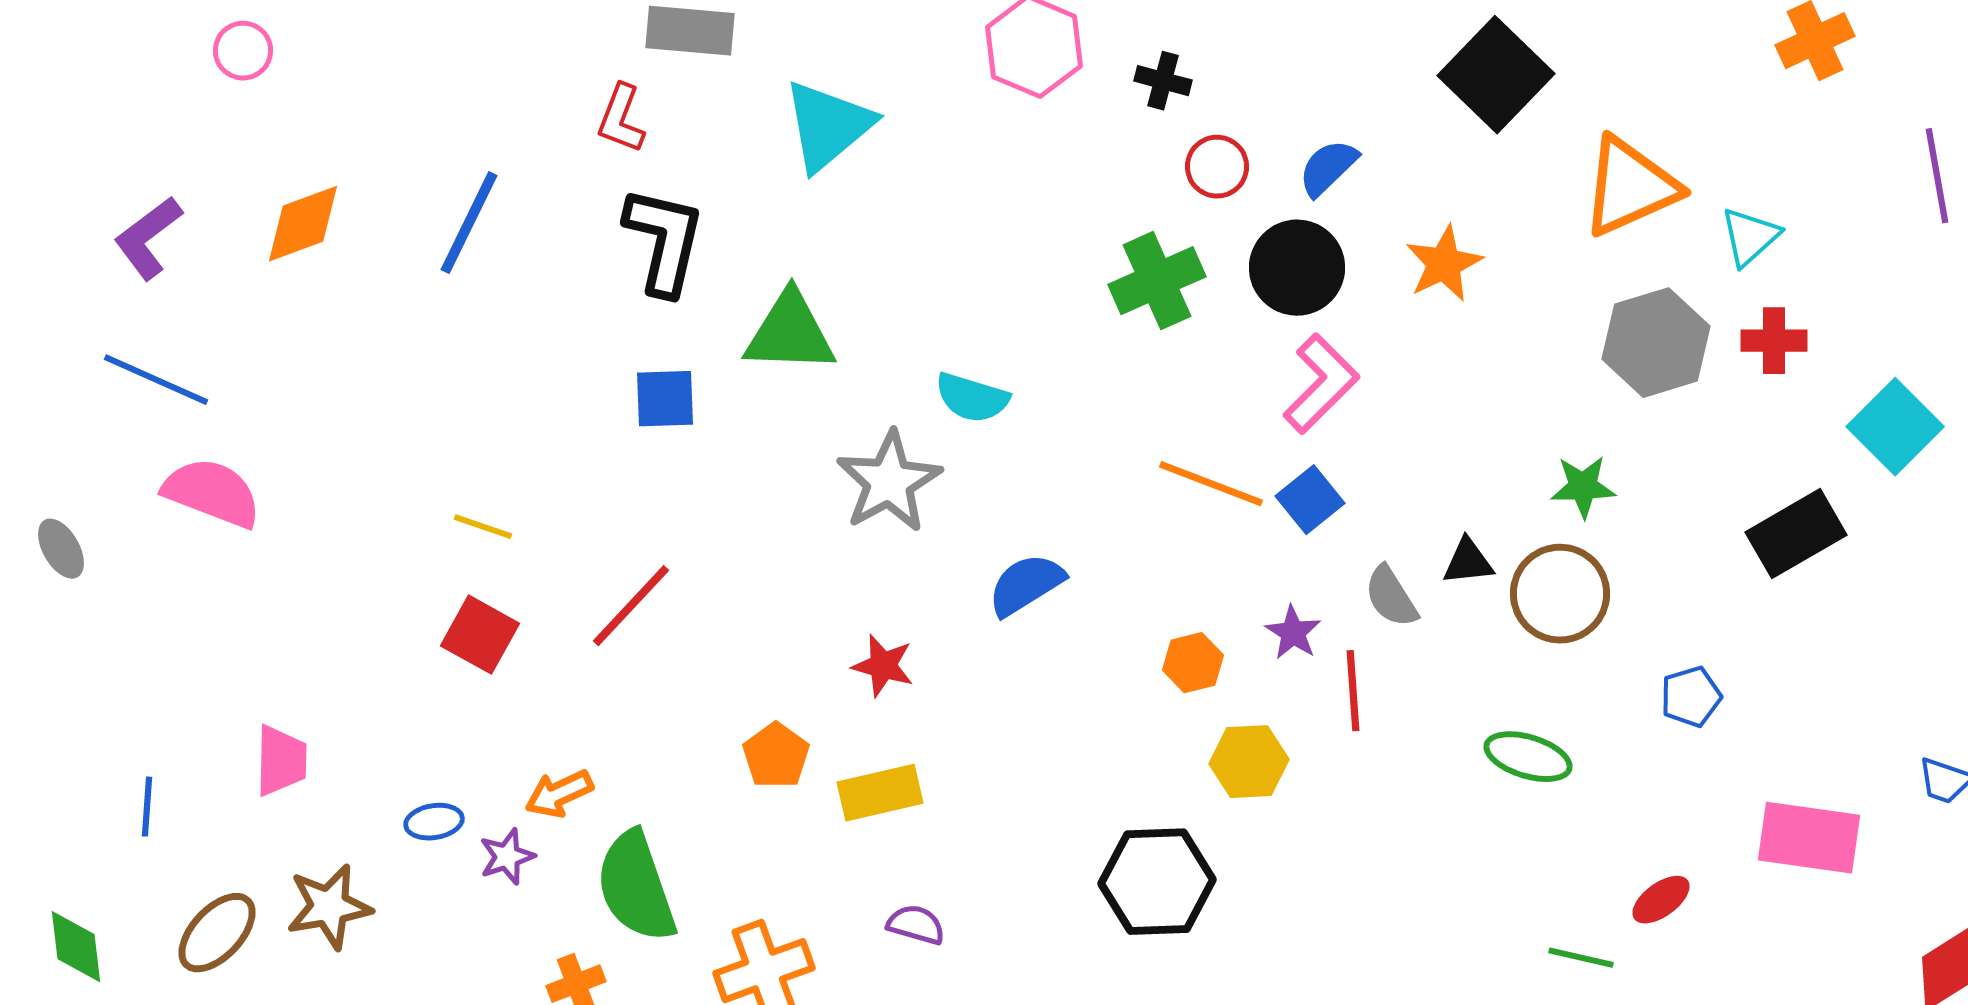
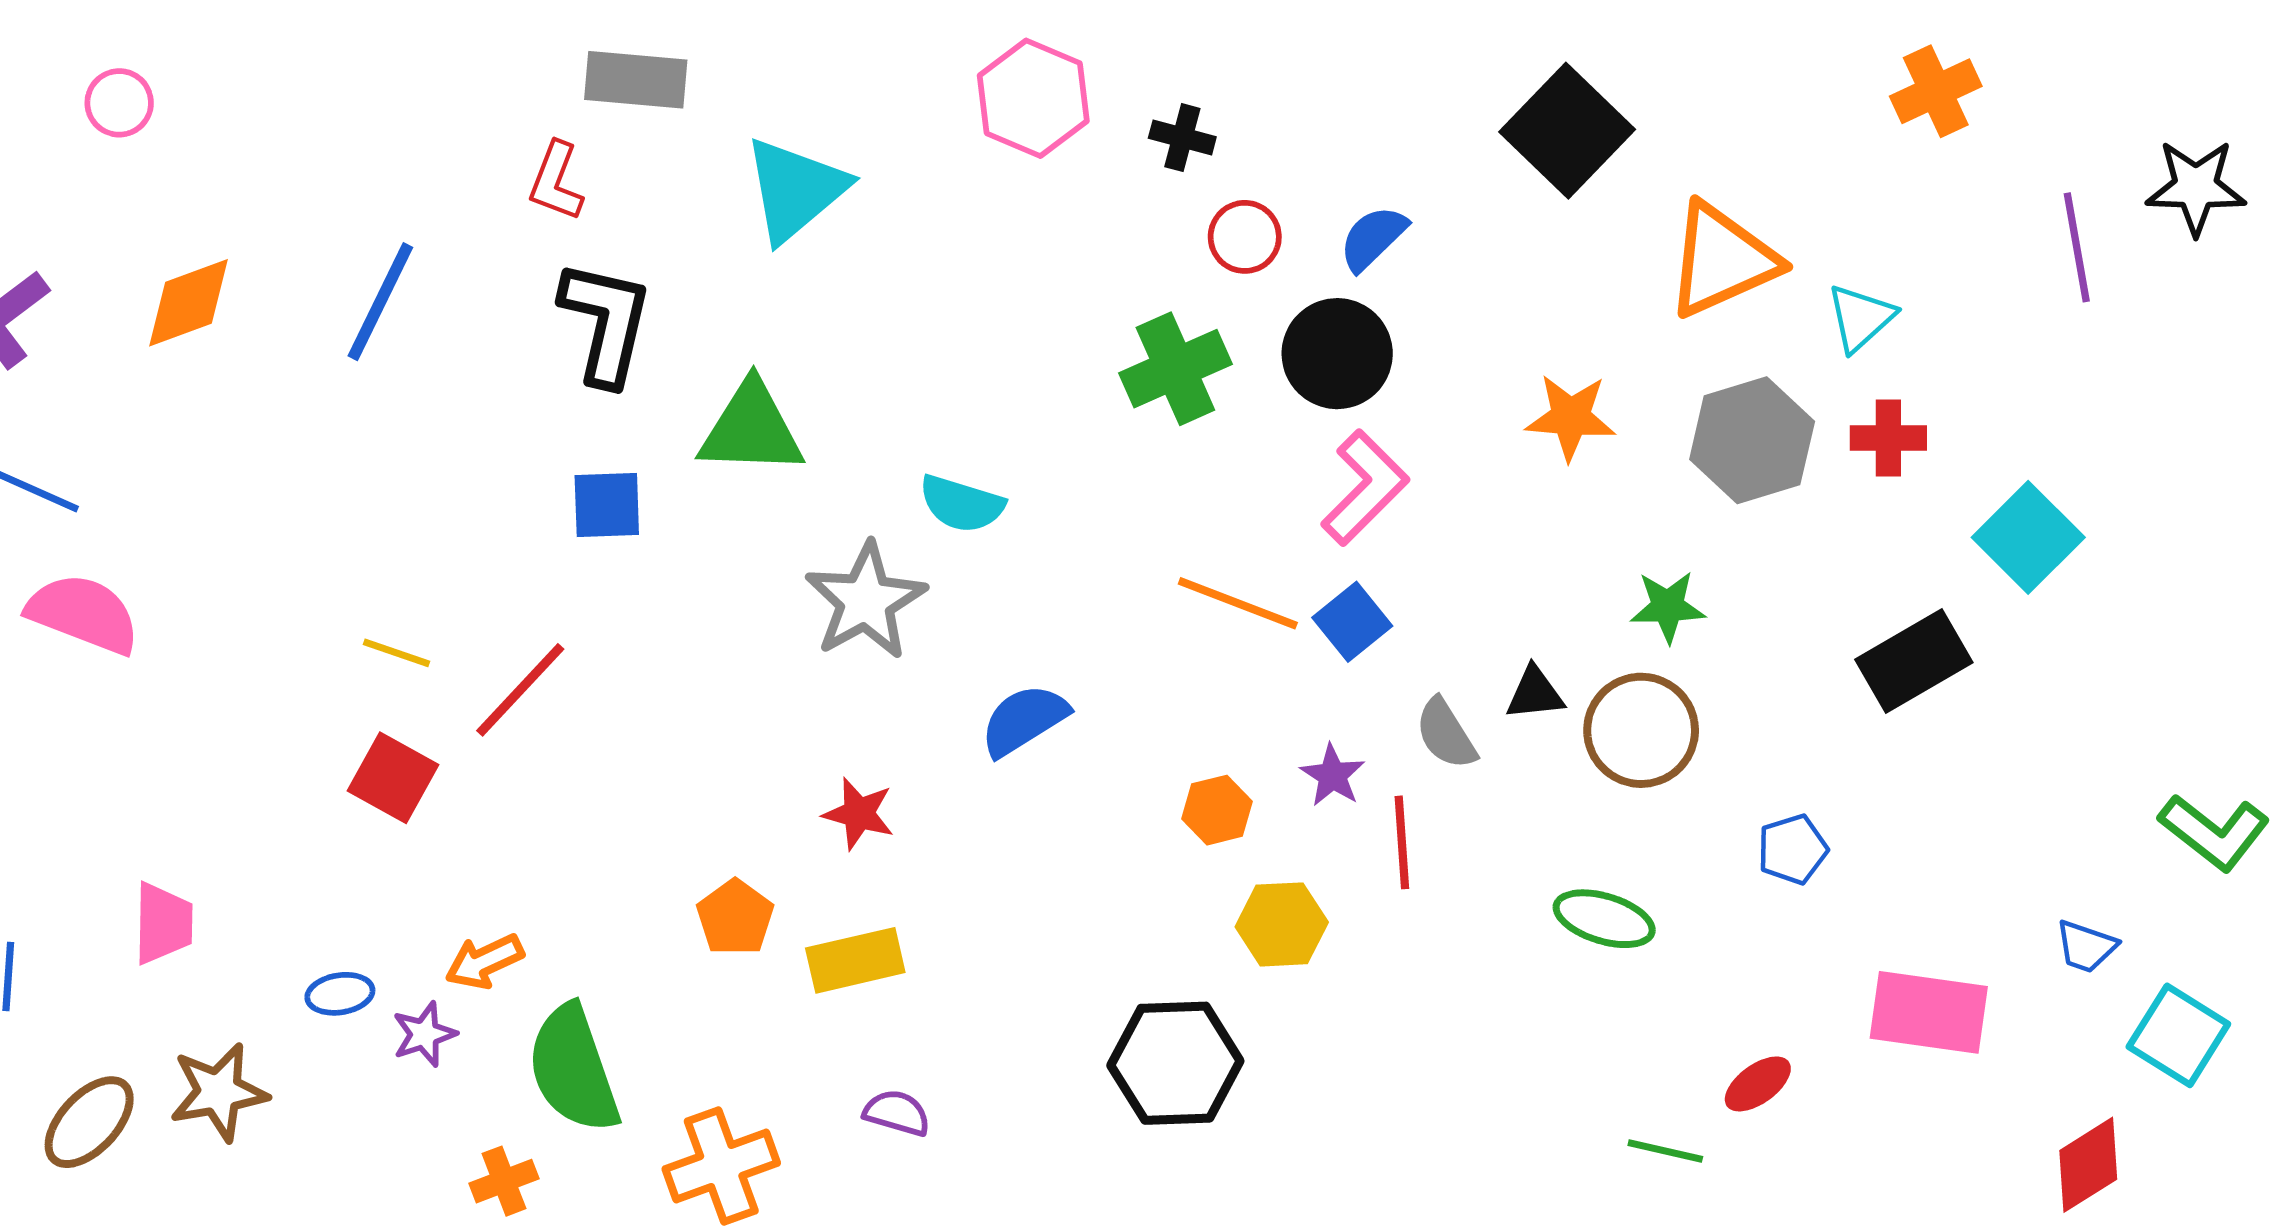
orange star: (1444, 264) -> (1571, 417), moved, turned 30
red line: (631, 606) -> (520, 690), moved

